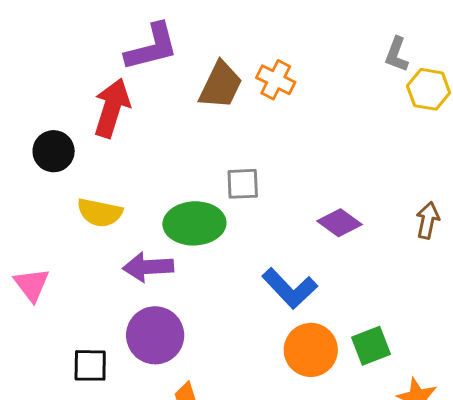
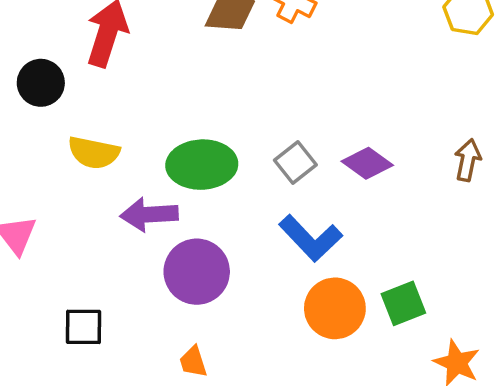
gray square: (243, 184) -> (295, 162), moved, turned -36
purple circle: (155, 335) -> (197, 272), moved

